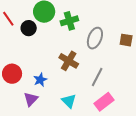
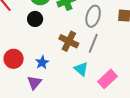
black circle: (29, 28) -> (35, 19), moved
gray line: (97, 77) -> (93, 43), moved
cyan triangle: (69, 101) -> (81, 69), moved

